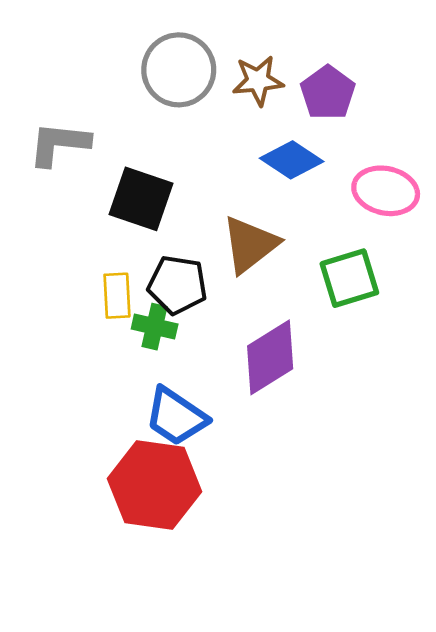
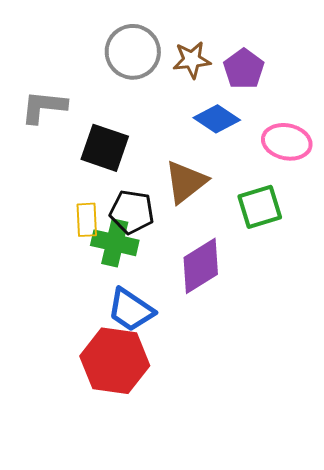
green cross: (155, 327) -> (115, 243), size x1.4

